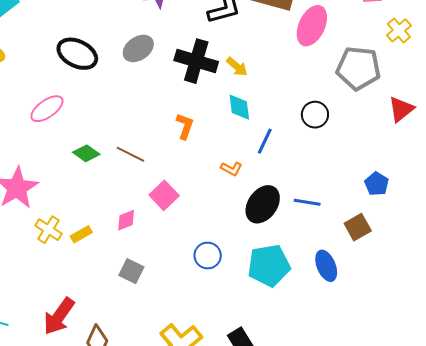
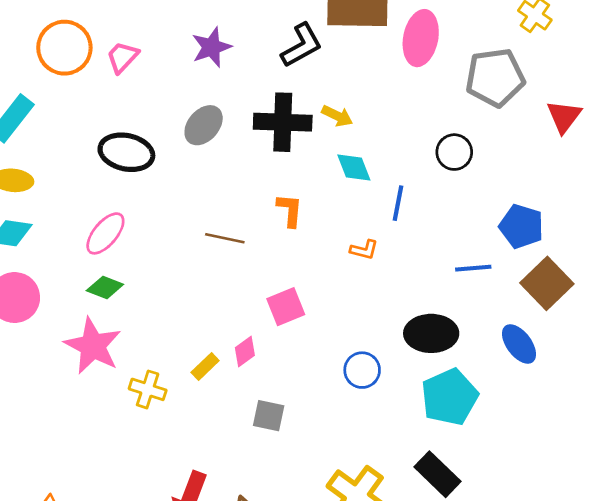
green diamond: (86, 153) -> (105, 288), moved
brown line: (130, 154) -> (225, 238), moved
blue pentagon: (377, 184) -> (521, 226), moved, size x1.4
pink square: (164, 195) -> (286, 307), turned 36
black ellipse: (263, 204) -> (431, 333), moved, turned 69
brown square: (358, 227) -> (547, 283), size x1.4
yellow rectangle: (81, 234) -> (205, 367), moved
cyan pentagon: (269, 265) -> (450, 397), moved

